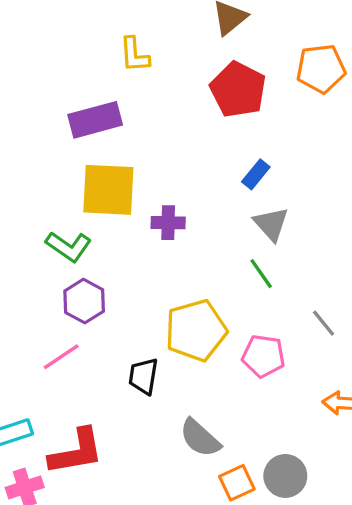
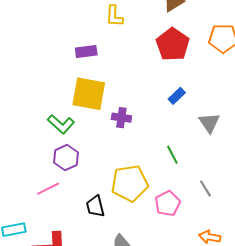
purple rectangle: (95, 120) -> (86, 52), size x0.7
gray triangle: (271, 224) -> (209, 123), moved
pink pentagon: (263, 356) -> (168, 203), turned 30
black trapezoid: (143, 376) -> (95, 206), turned -30

